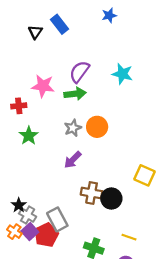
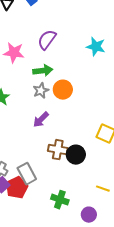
cyan star: (122, 74) -> (96, 47), moved
green arrow: (75, 94) -> (43, 71), moved
yellow line: (129, 237) -> (103, 189), moved

